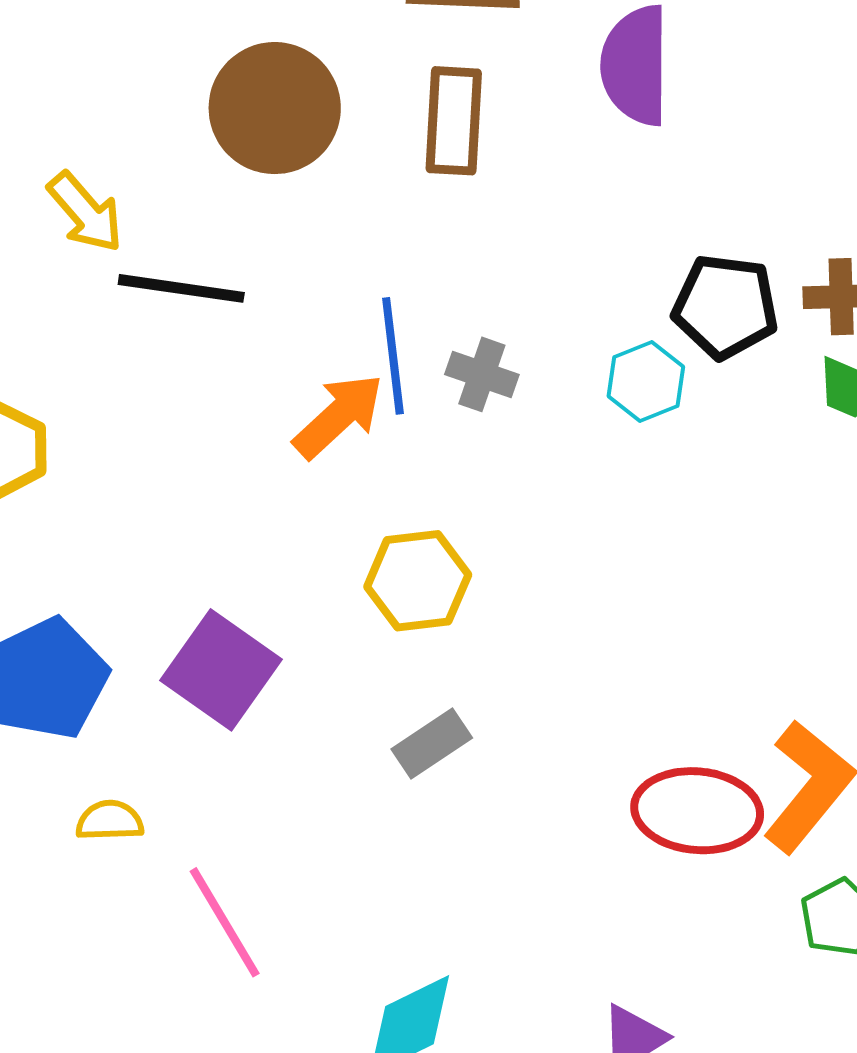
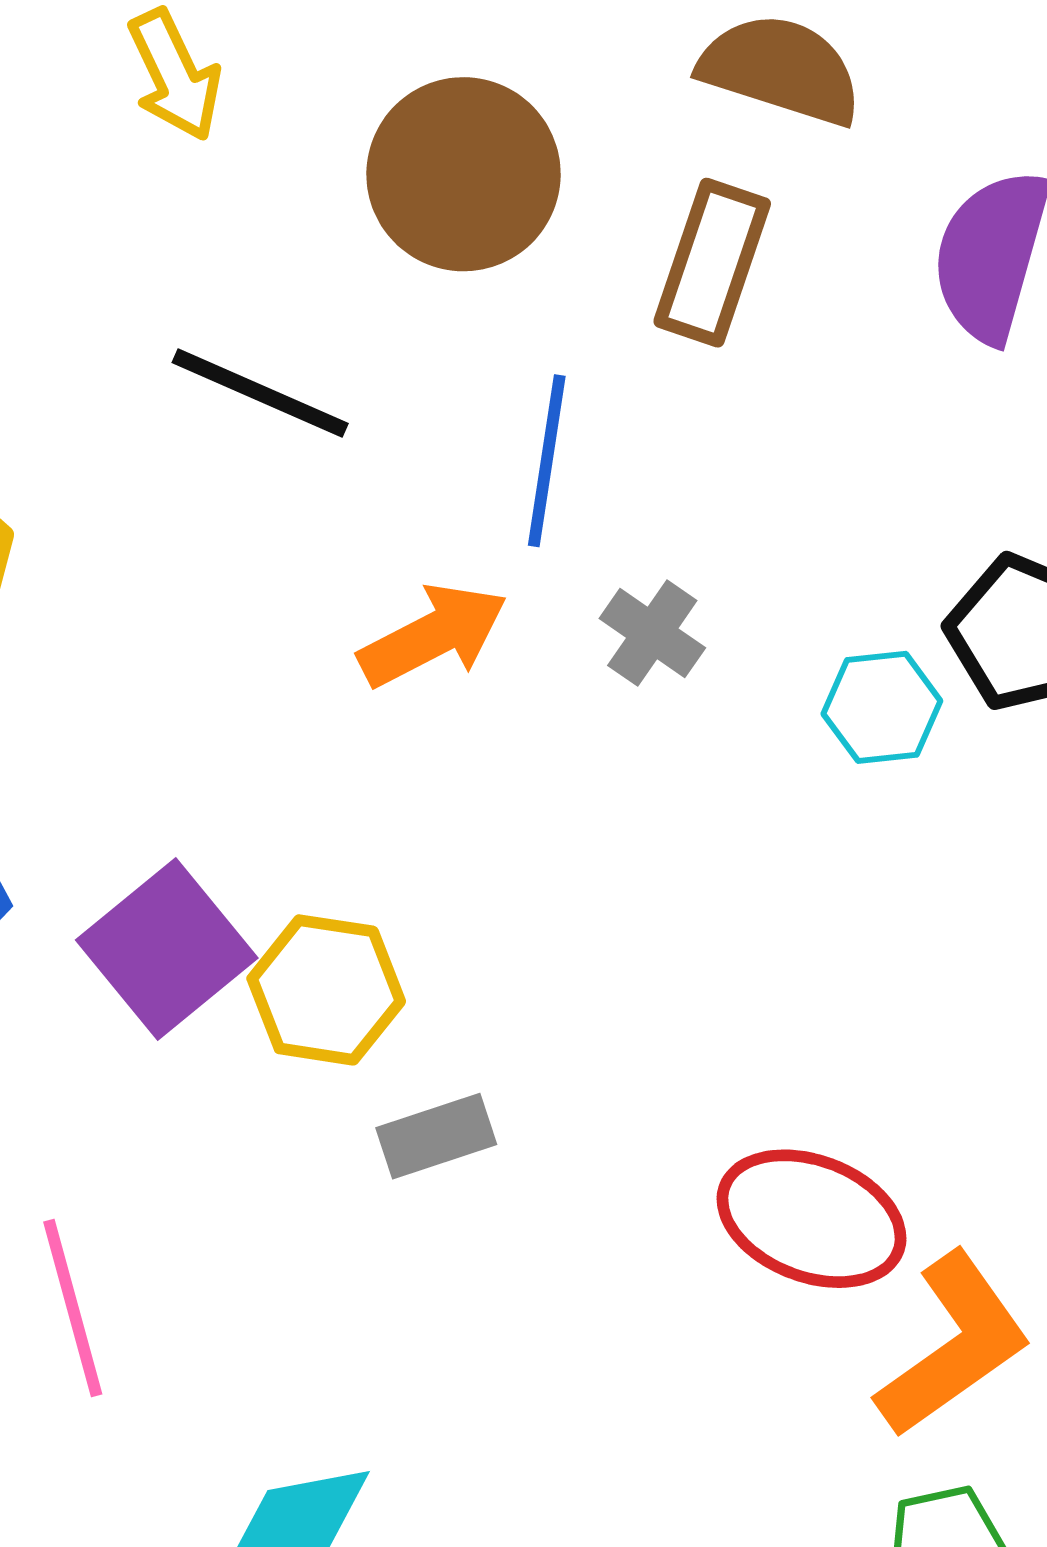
yellow arrow: (85, 212) -> (175, 75), moved
blue line: (393, 356) -> (547, 461), moved
yellow hexagon: (418, 581) -> (326, 990), moved
red ellipse: (697, 811) -> (812, 1219), moved

